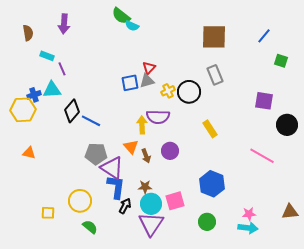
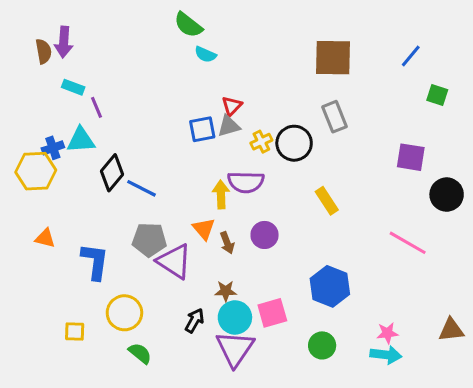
purple arrow: (64, 24) -> (64, 42), moved
cyan semicircle: (132, 26) -> (205, 54), moved
blue L-shape: (116, 187) -> (95, 261), moved

